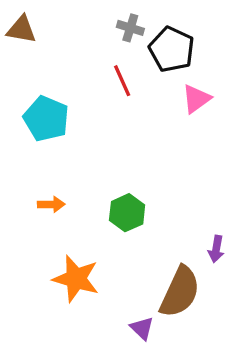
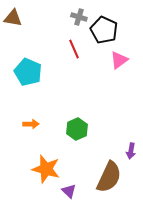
purple triangle: (142, 328) -> (69, 191), moved

